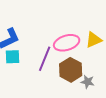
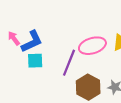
brown hexagon: (71, 70) -> (88, 87), moved

